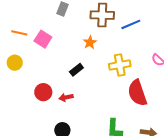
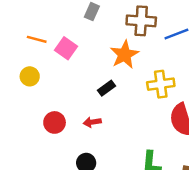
orange star: (90, 42) -> (124, 55), size x1.6
red circle: (43, 92) -> (55, 122), moved

